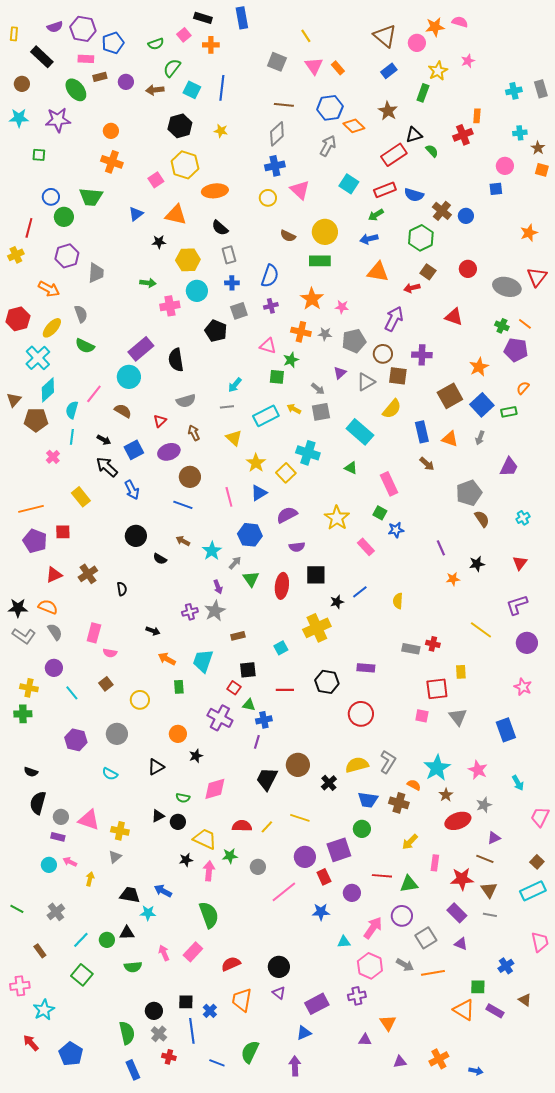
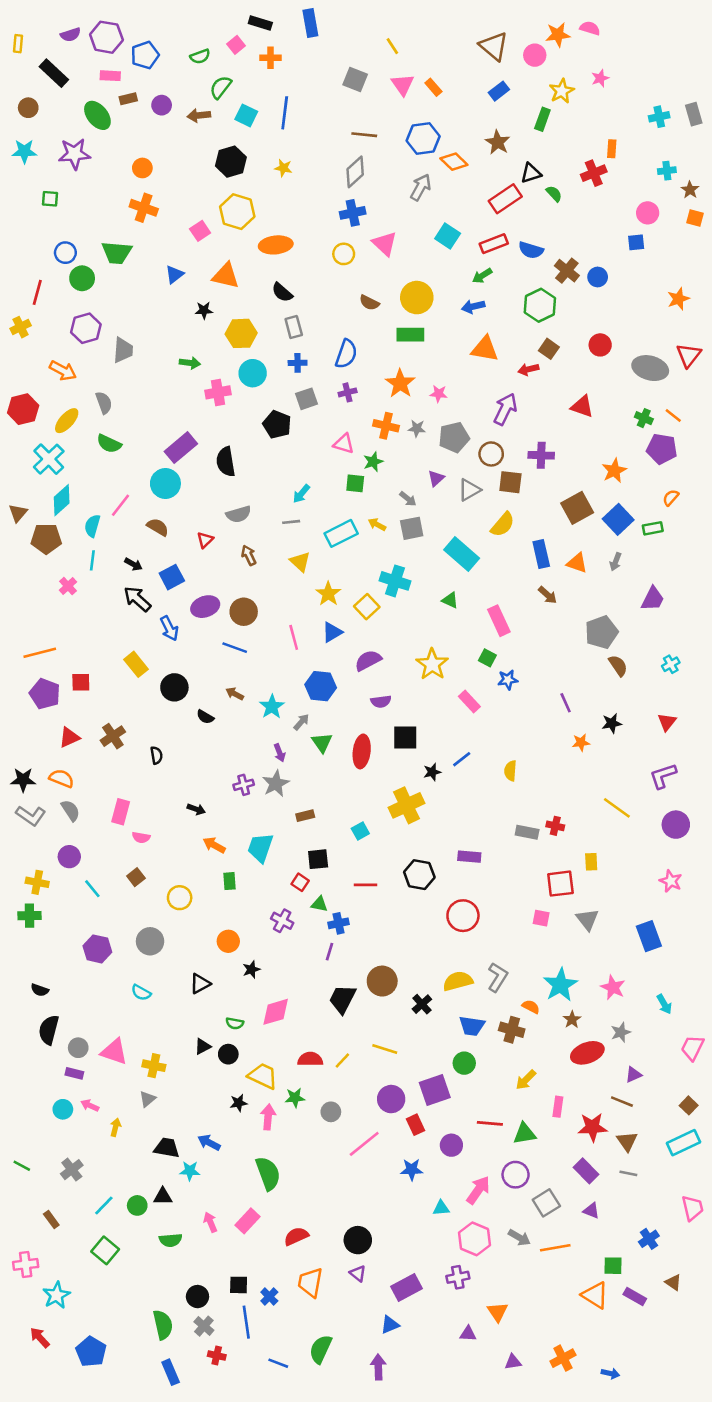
purple ellipse: (169, 452) -> (205, 607), moved
yellow rectangle: (81, 497) -> (136, 664), moved
purple cross: (220, 718) -> (282, 921), size x0.7

